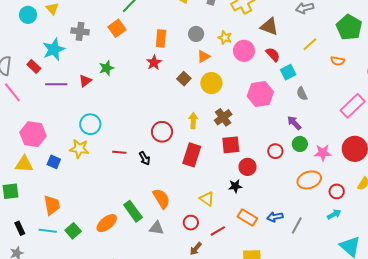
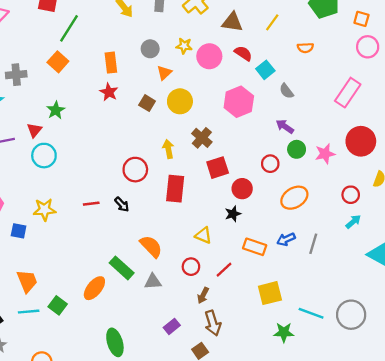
yellow line: (310, 44) -> (272, 22), moved
orange semicircle: (338, 61) -> (305, 48), moved
cyan circle: (90, 124) -> (44, 156), moved
orange ellipse: (309, 180) -> (294, 198), moved

